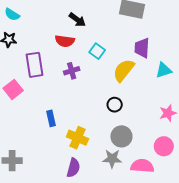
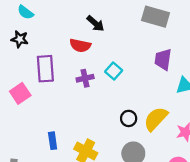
cyan square: (97, 51) -> (114, 71), moved
yellow semicircle: (124, 70) -> (156, 119), moved
blue rectangle: (51, 118) -> (53, 141), moved

